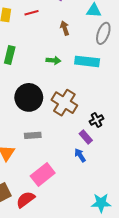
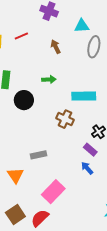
cyan rectangle: (87, 61) -> (84, 96), moved
black circle: (29, 97) -> (24, 100), moved, size x0.7
brown cross: (64, 103) -> (65, 119), size x0.7

